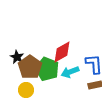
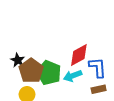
red diamond: (62, 52) -> (79, 55), moved

